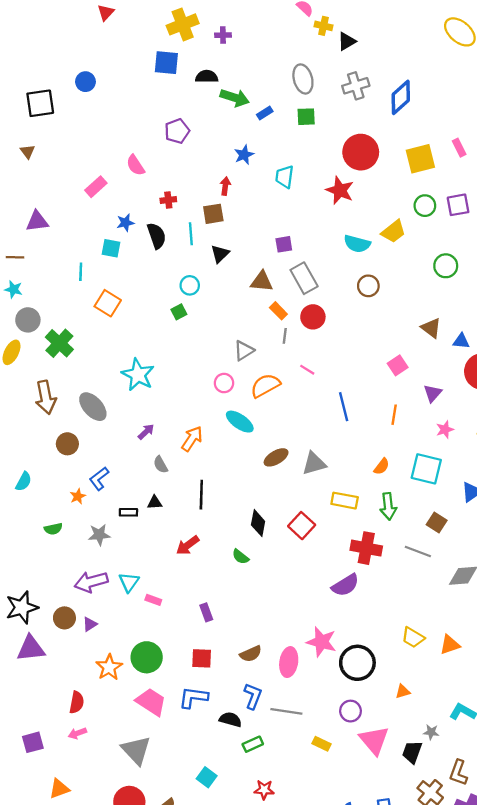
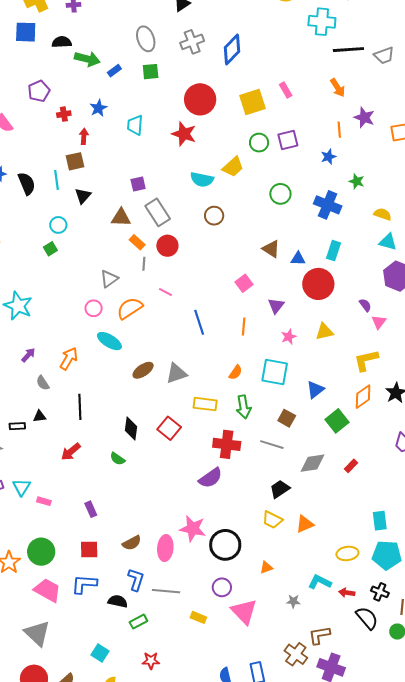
red cross: (168, 200) -> (64, 114), moved
black trapezoid: (412, 752) -> (280, 489), moved, turned 40
brown L-shape: (458, 773) -> (319, 635), turned 65

